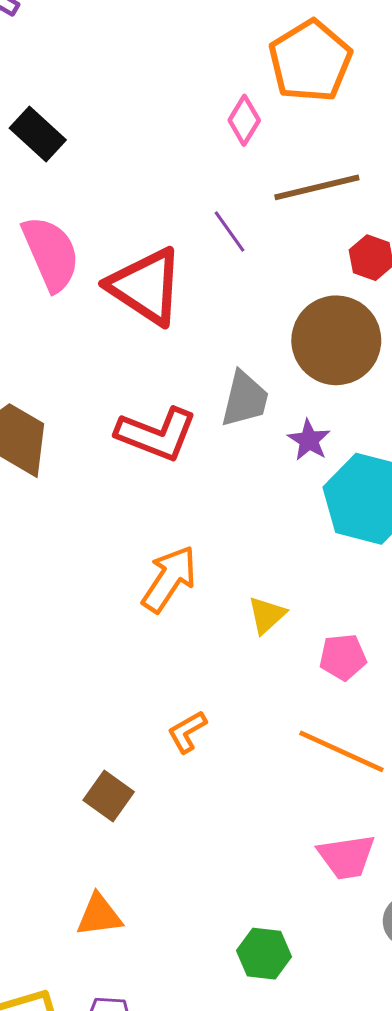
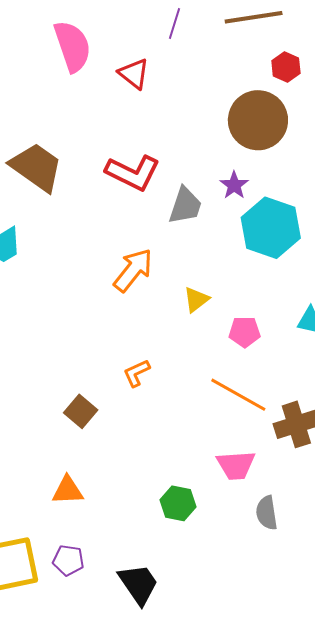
purple line: (229, 231) -> (174, 23), moved, turned 48
red triangle: (146, 286) -> (134, 74), size x0.6
gray trapezoid: (245, 399) -> (185, 206), moved
green hexagon: (264, 954) -> (178, 503), moved

